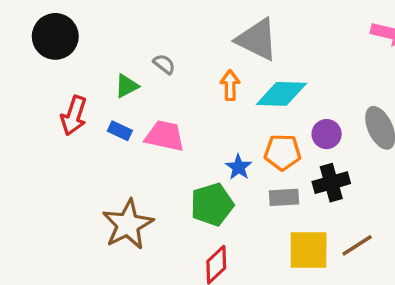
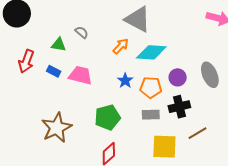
orange arrow: (230, 85) -> (121, 46), turned 42
green triangle: (127, 86) -> (59, 45), turned 35
blue star: (238, 167) -> (125, 81), moved
brown line: (357, 245) -> (198, 133), moved

